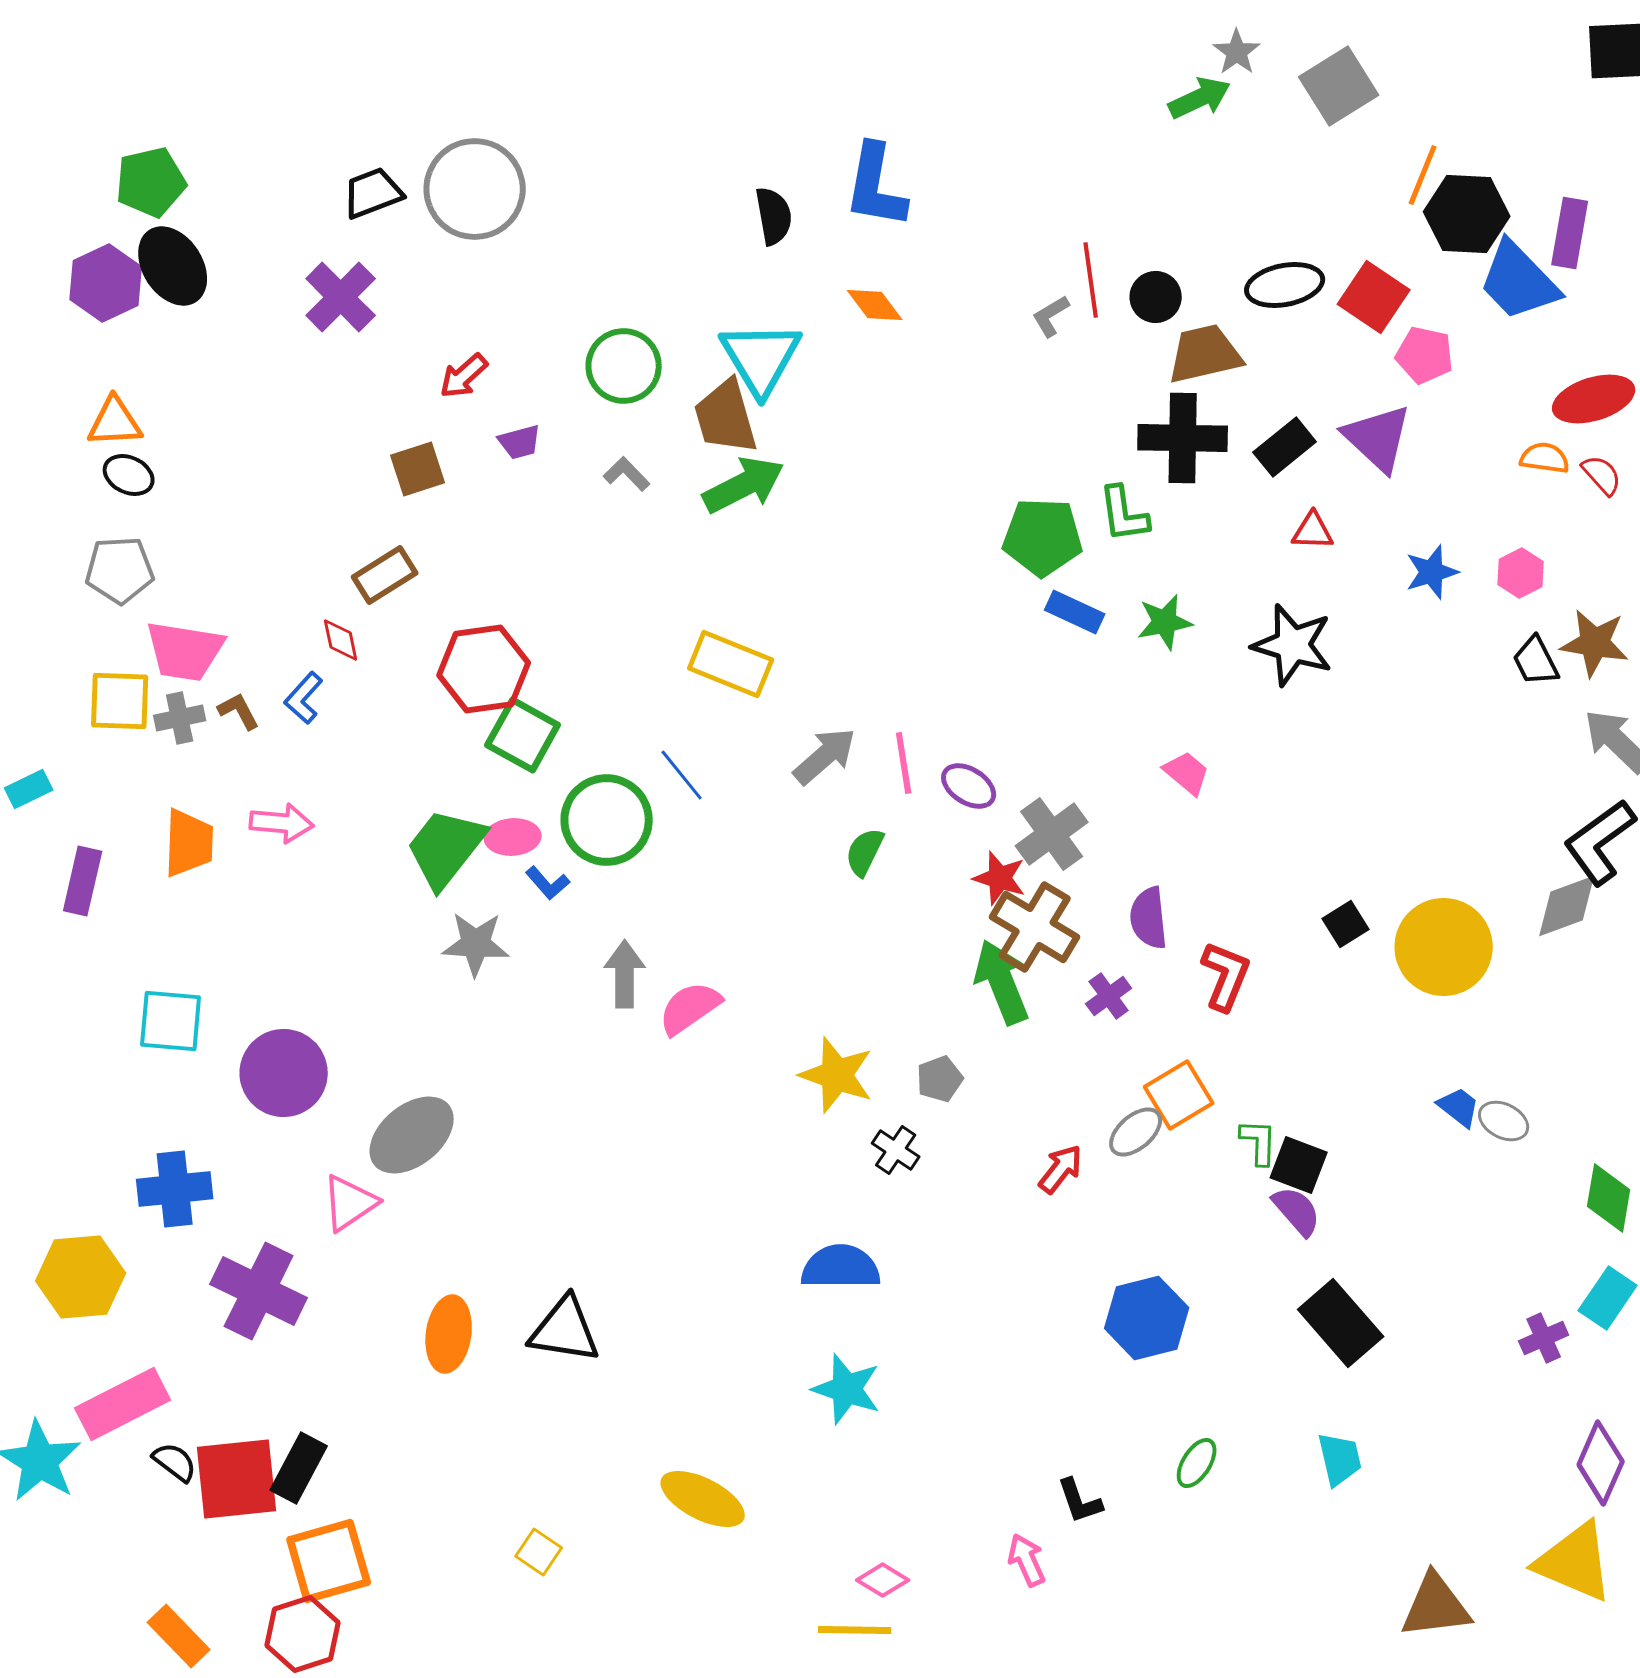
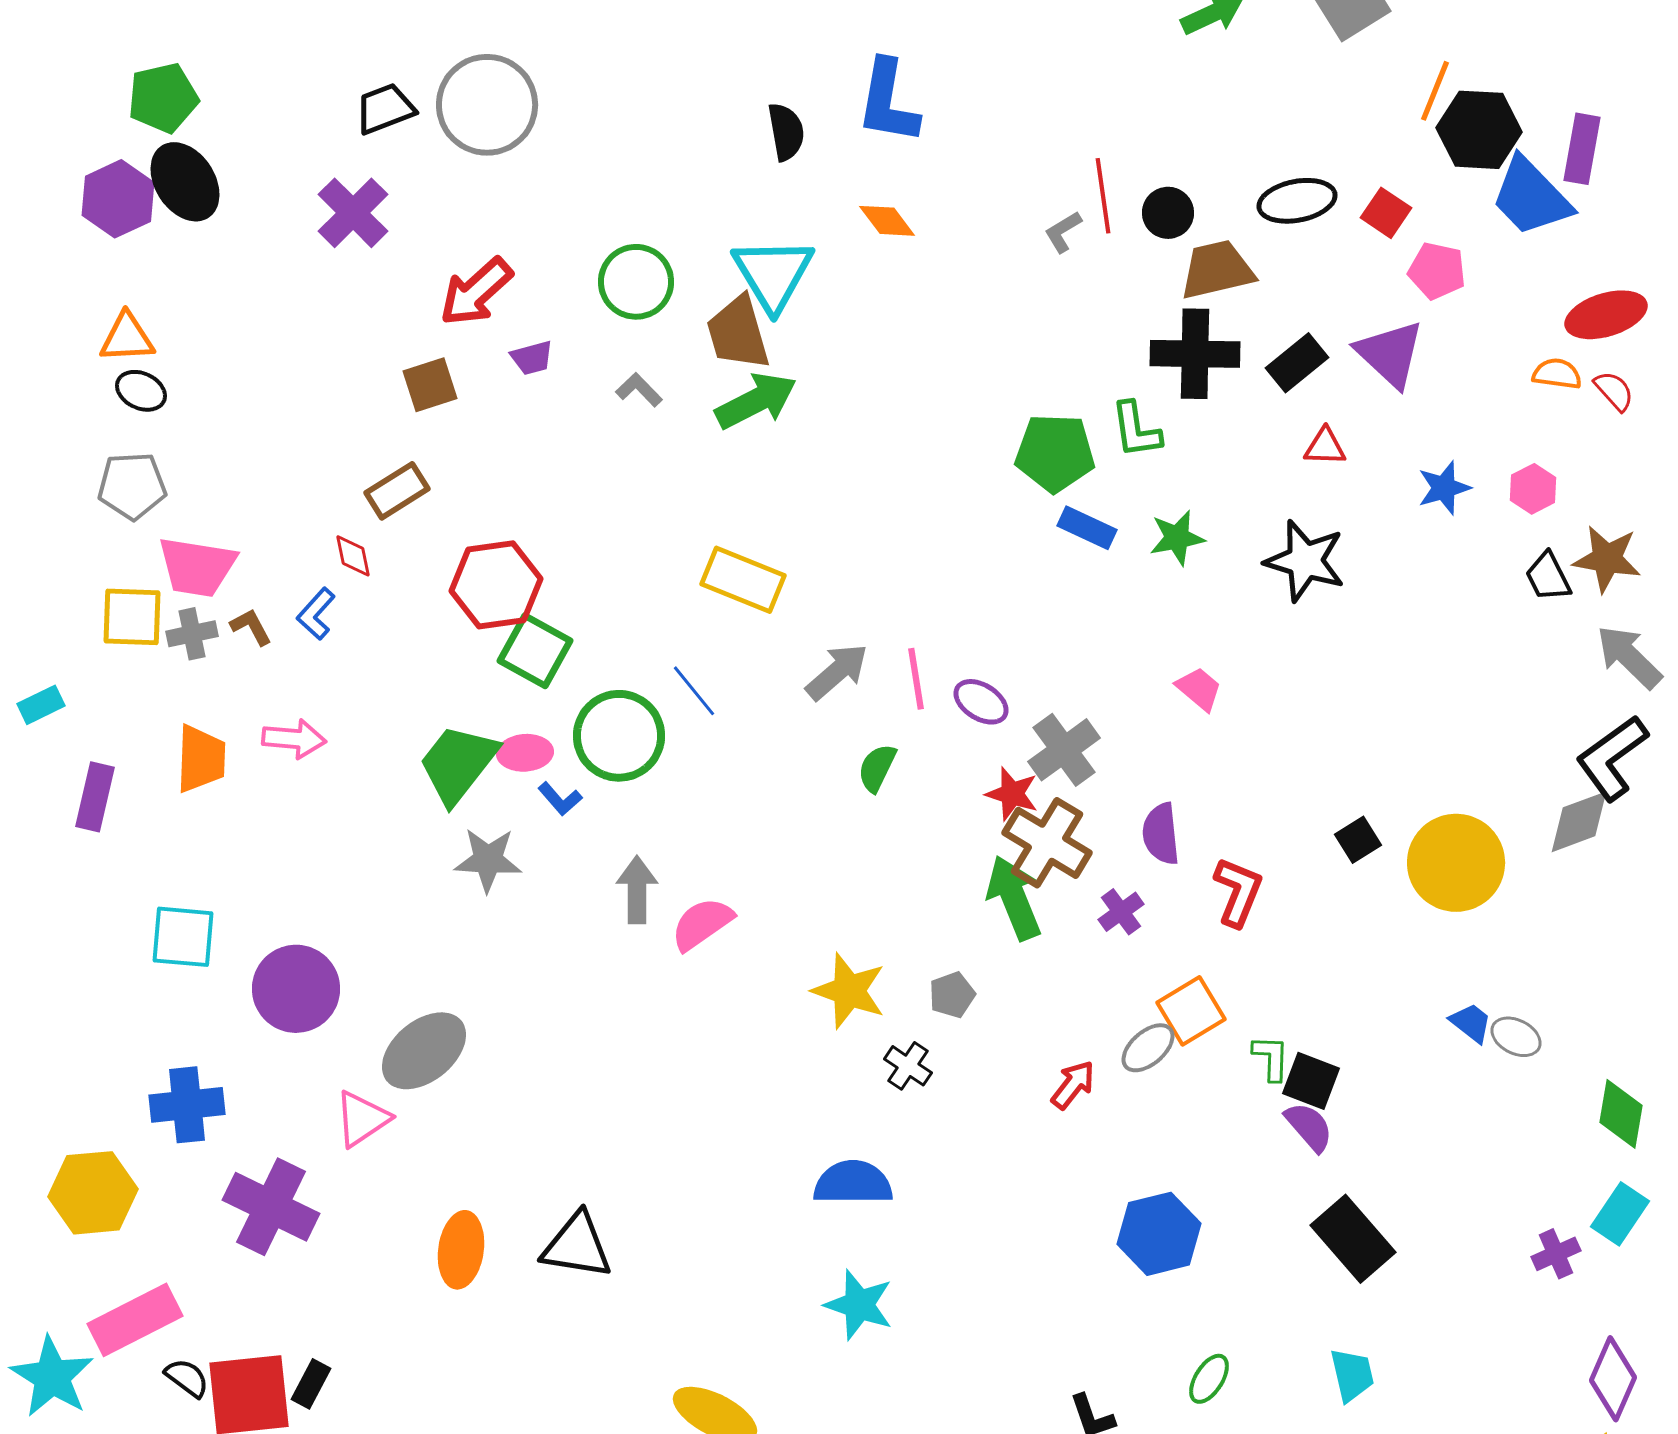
red square: (1374, 297) -> (1386, 213), size x0.7
red arrow: (464, 376) -> (476, 292), size x1.5
black rectangle: (299, 1468) -> (311, 1384), size x0.7

